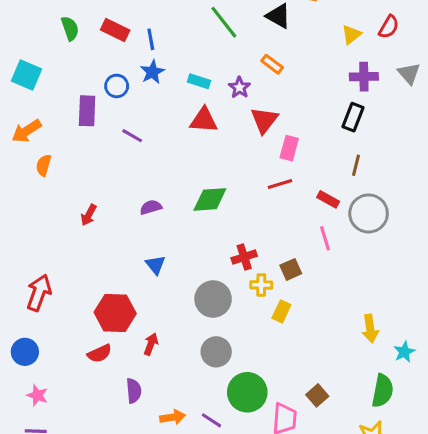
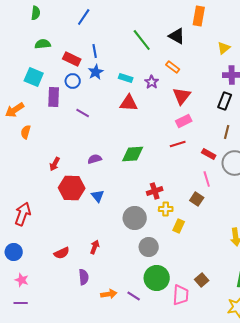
green semicircle: (70, 28) -> (43, 44), turned -77
red rectangle: (115, 30) -> (72, 59), moved
cyan square: (26, 75) -> (34, 77), moved
red triangle: (264, 120) -> (182, 96), moved
pink rectangle: (289, 148) -> (184, 121), turned 49
brown square: (291, 269) -> (197, 199), moved, turned -32
red hexagon: (115, 313) -> (72, 188), moved
gray circle: (216, 352) -> (149, 247), moved

